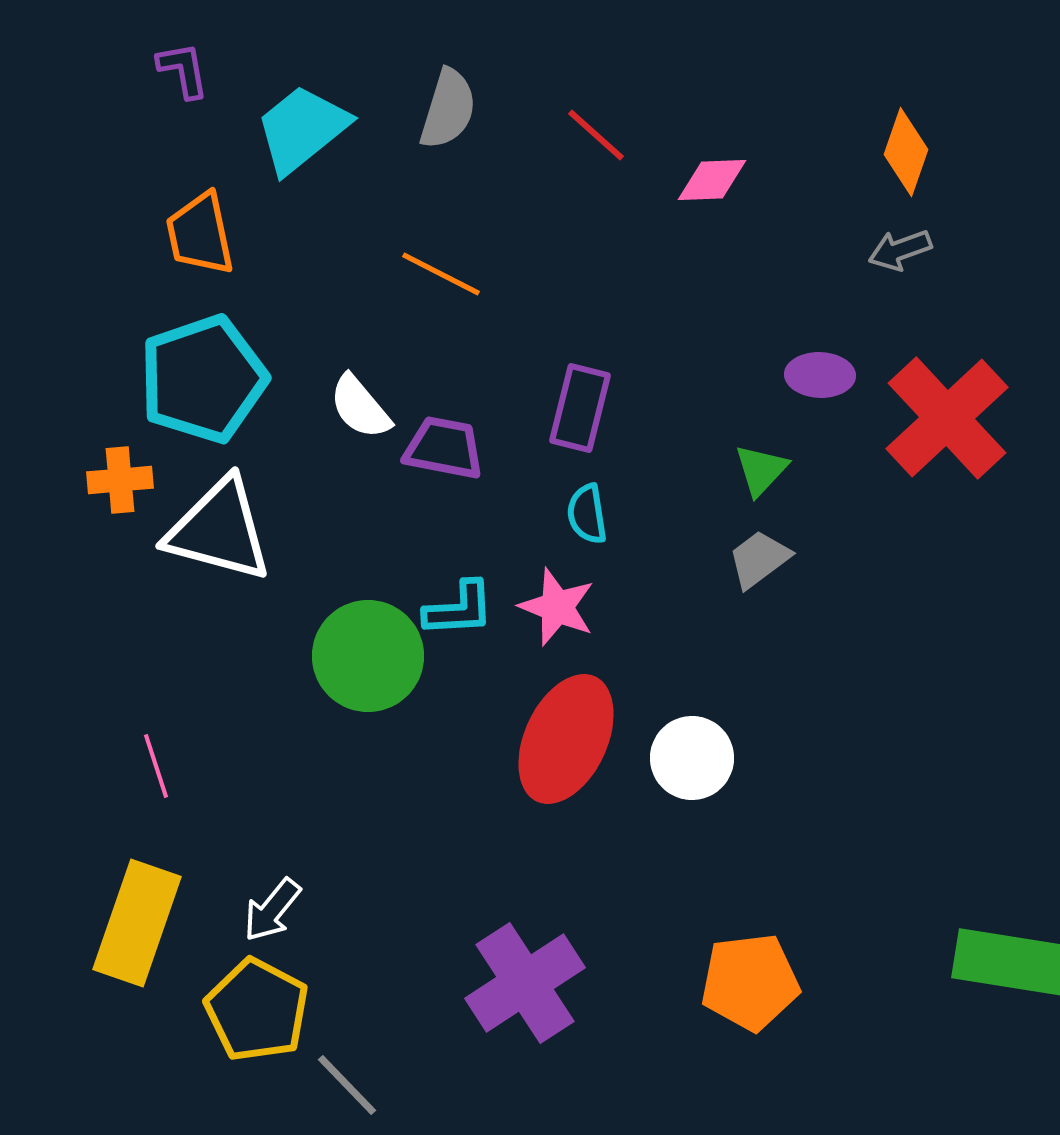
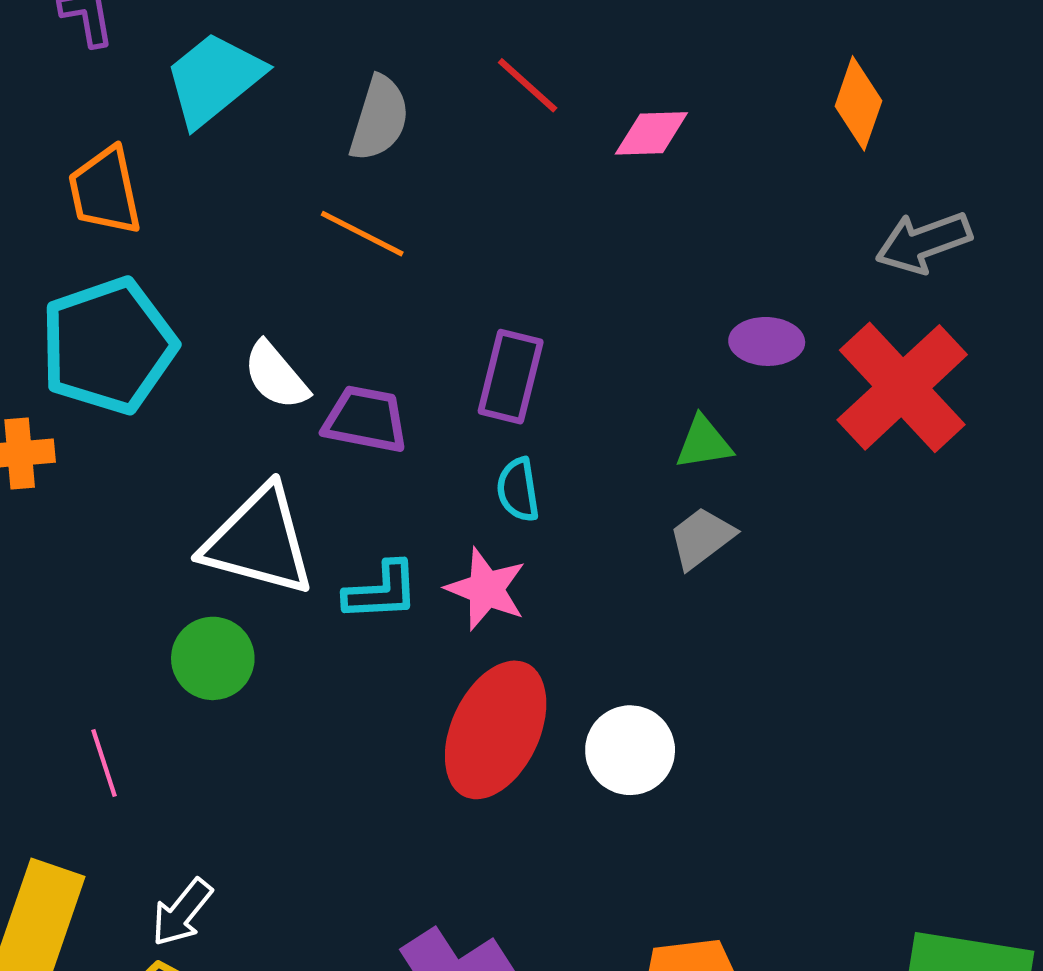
gray semicircle: (448, 109) -> (379, 118), moved
gray arrow: (900, 250) -> (924, 242), moved, size x1.4
green triangle: (761, 470) -> (704, 443), turned 38
white triangle: (219, 530) -> (259, 541), moved
green circle: (368, 656) -> (213, 658), moved, size x0.7
pink line: (156, 766) -> (104, 763), moved

